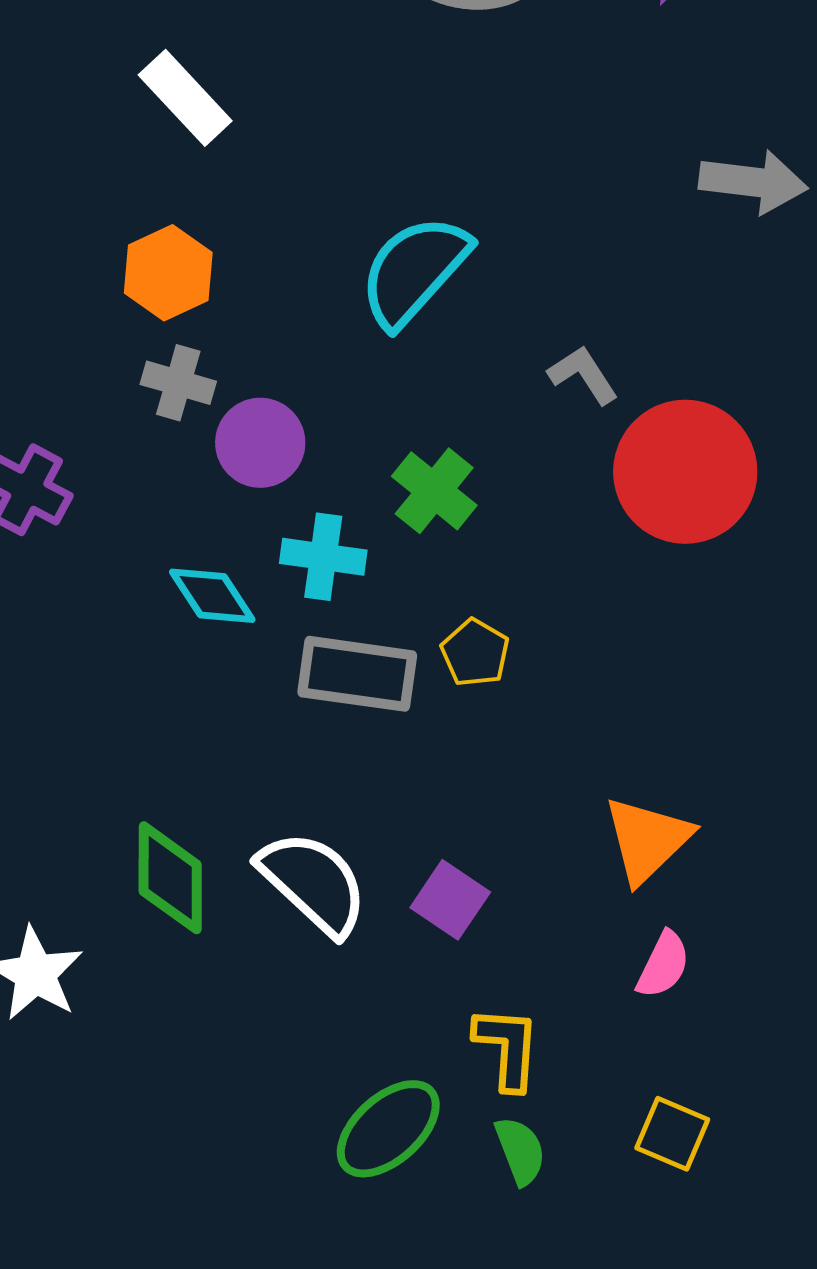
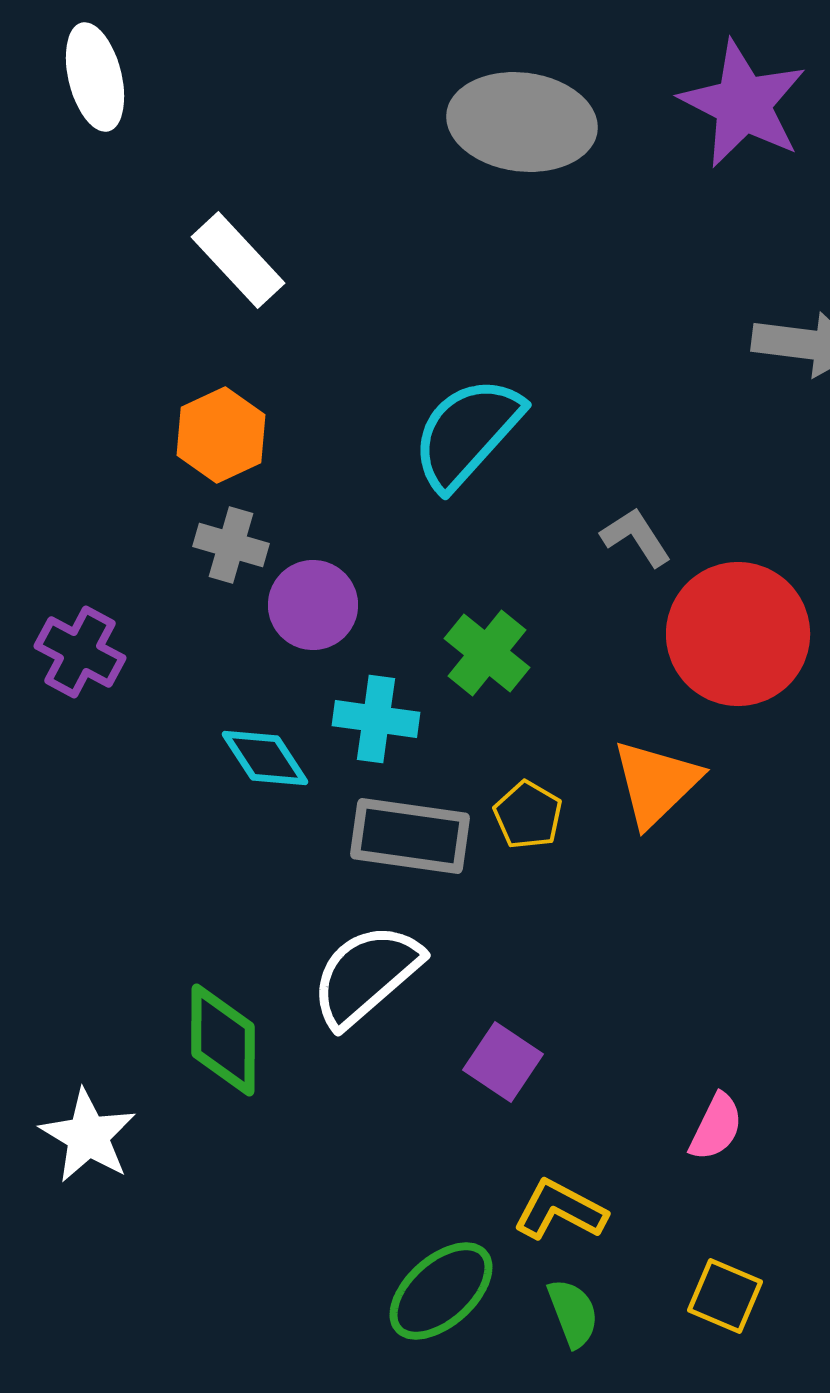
orange triangle: (647, 840) -> (656, 783), moved
white semicircle: (313, 883) -> (366, 975), moved, turned -84
yellow L-shape: (507, 1048) -> (560, 1210), turned -66

